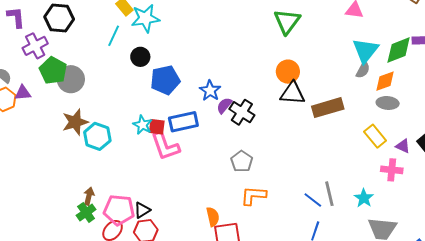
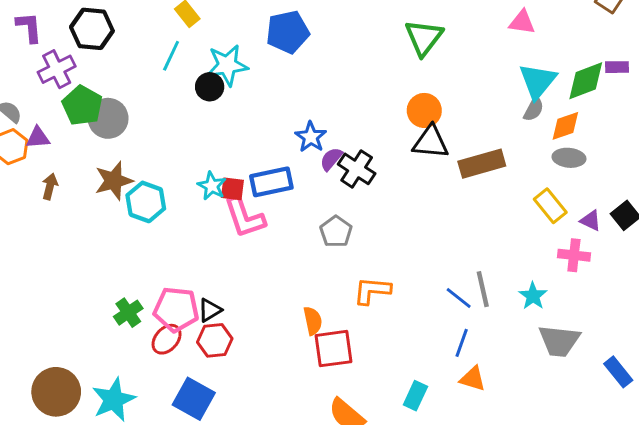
cyan star: (145, 18) -> (227, 65), moved
blue pentagon: (165, 80) -> (288, 32), moved
gray pentagon: (242, 161) -> (336, 232), moved
brown arrow: (89, 196) -> (50, 186), moved

